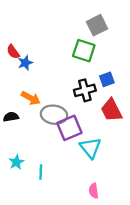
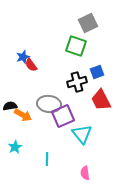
red semicircle: (13, 52) -> (31, 65), moved
orange arrow: (31, 98) -> (23, 115), moved
cyan line: (41, 172) -> (47, 159), moved

